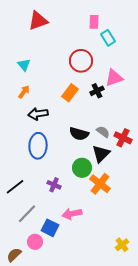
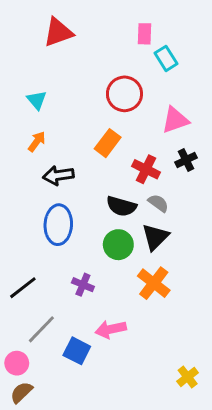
black cross: (97, 91) -> (186, 160), moved
red cross: (123, 138) -> (146, 169), moved
green circle: (82, 168) -> (118, 245), moved
pink circle: (35, 242) -> (17, 363), moved

